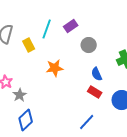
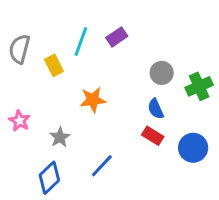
gray circle: (89, 45) -> (162, 73), moved
gray star: (20, 95) -> (60, 137), moved
blue line: (87, 122) -> (102, 166), moved

